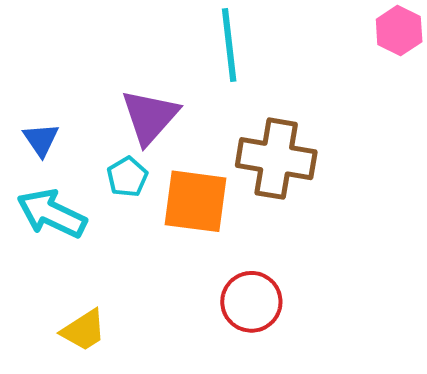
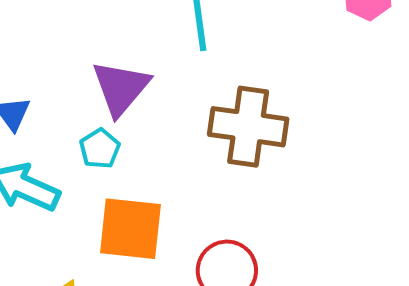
orange square: (196, 201) -> (130, 229), moved

